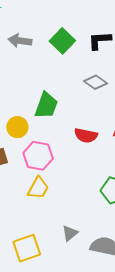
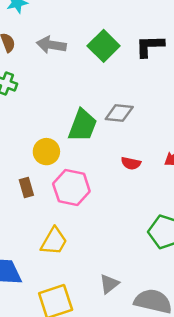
gray diamond: (95, 82) -> (119, 113), moved, turned -30
red semicircle: (86, 135) -> (131, 163), size x0.7
yellow trapezoid: (38, 188) -> (54, 241), moved

